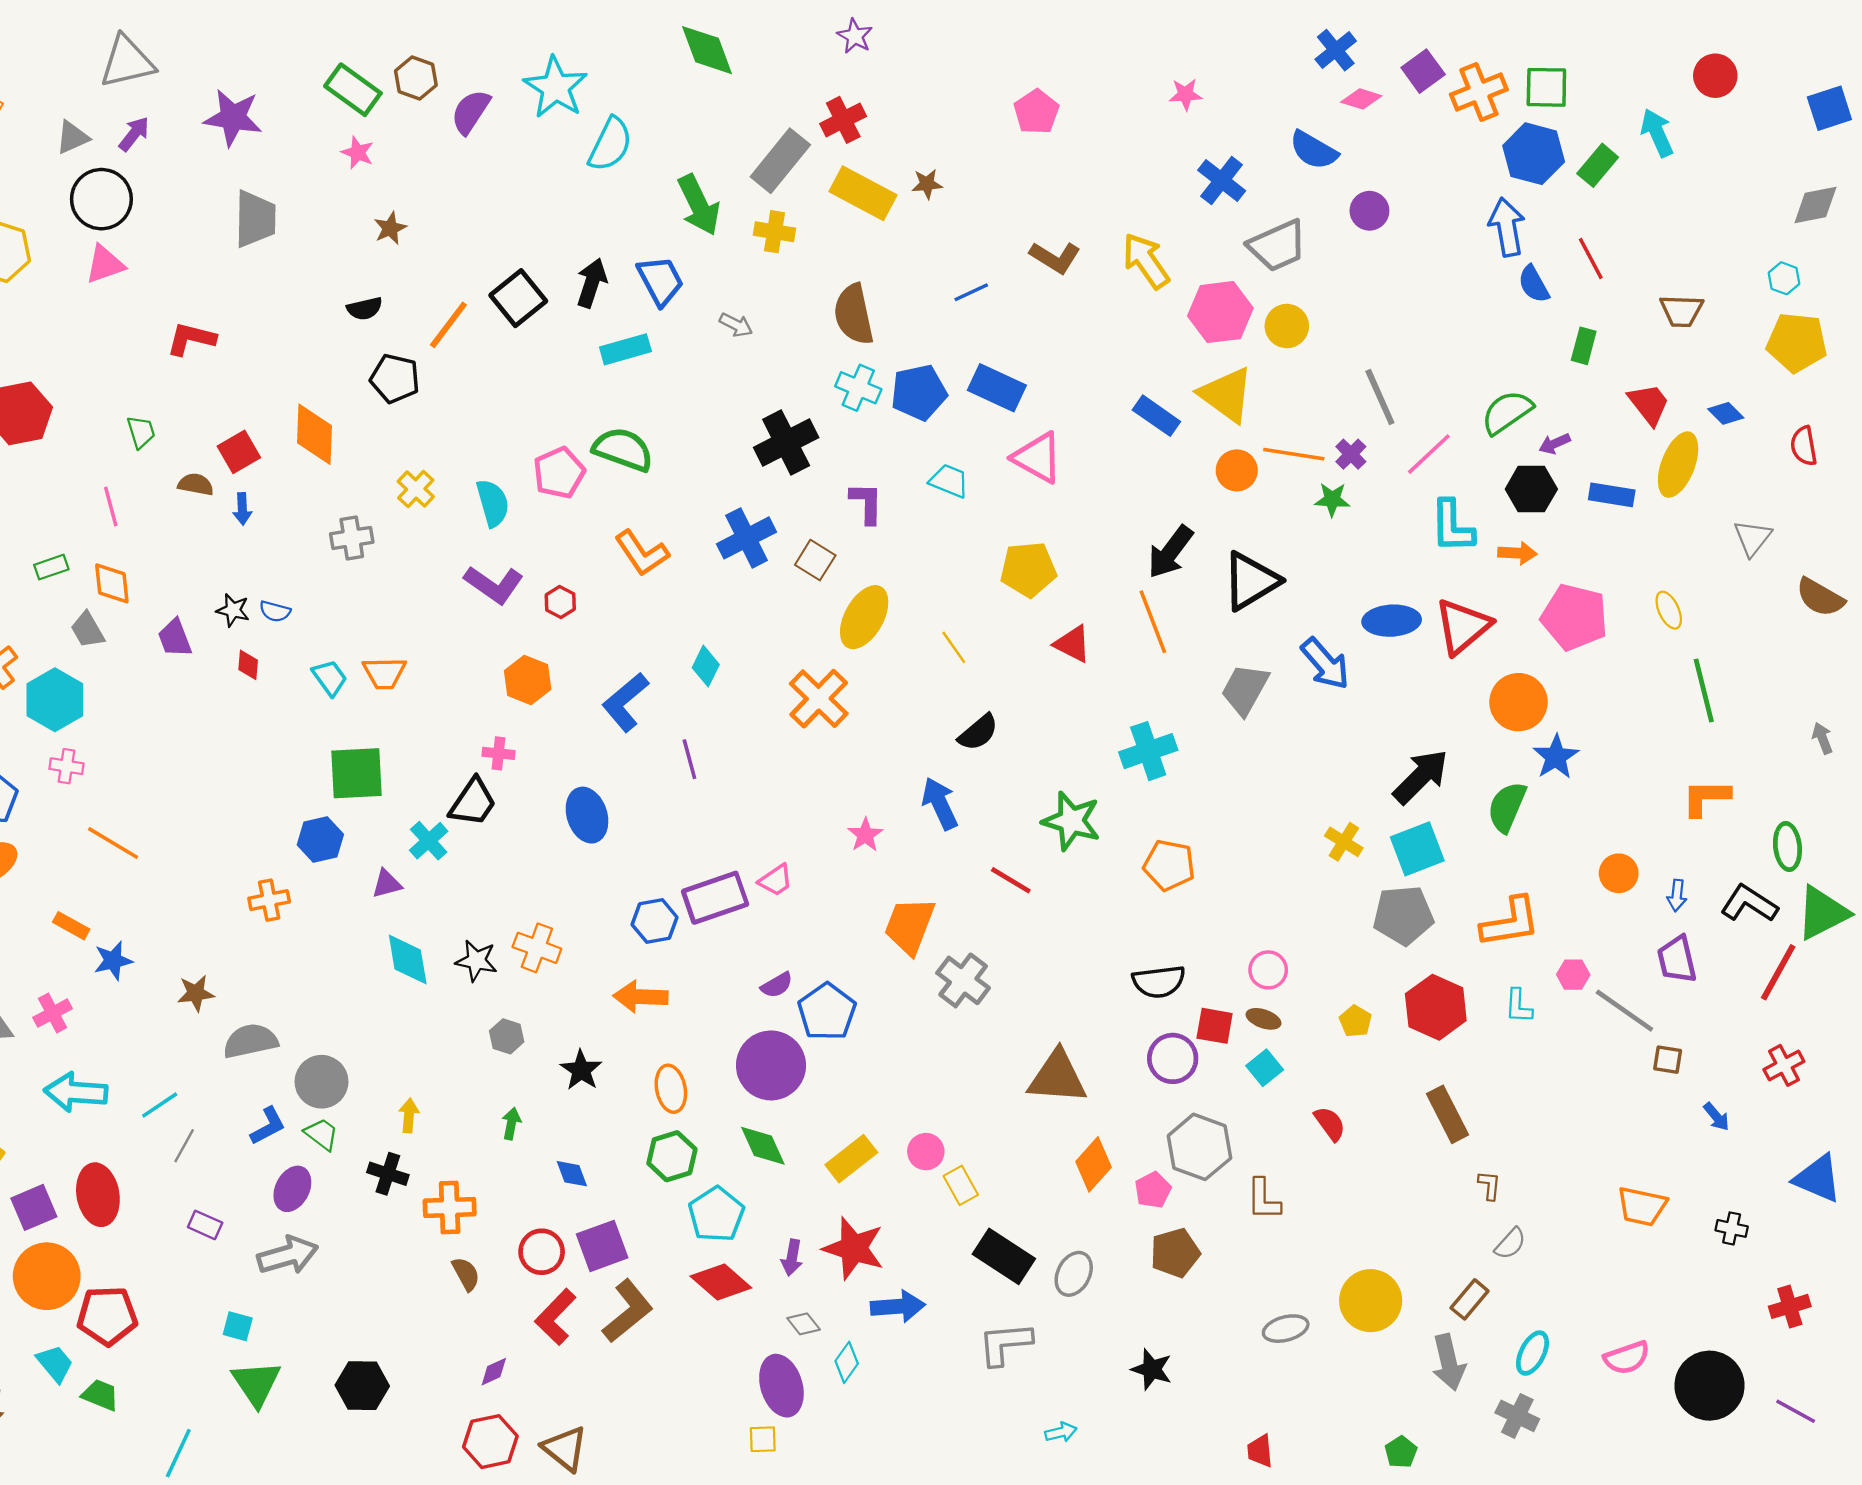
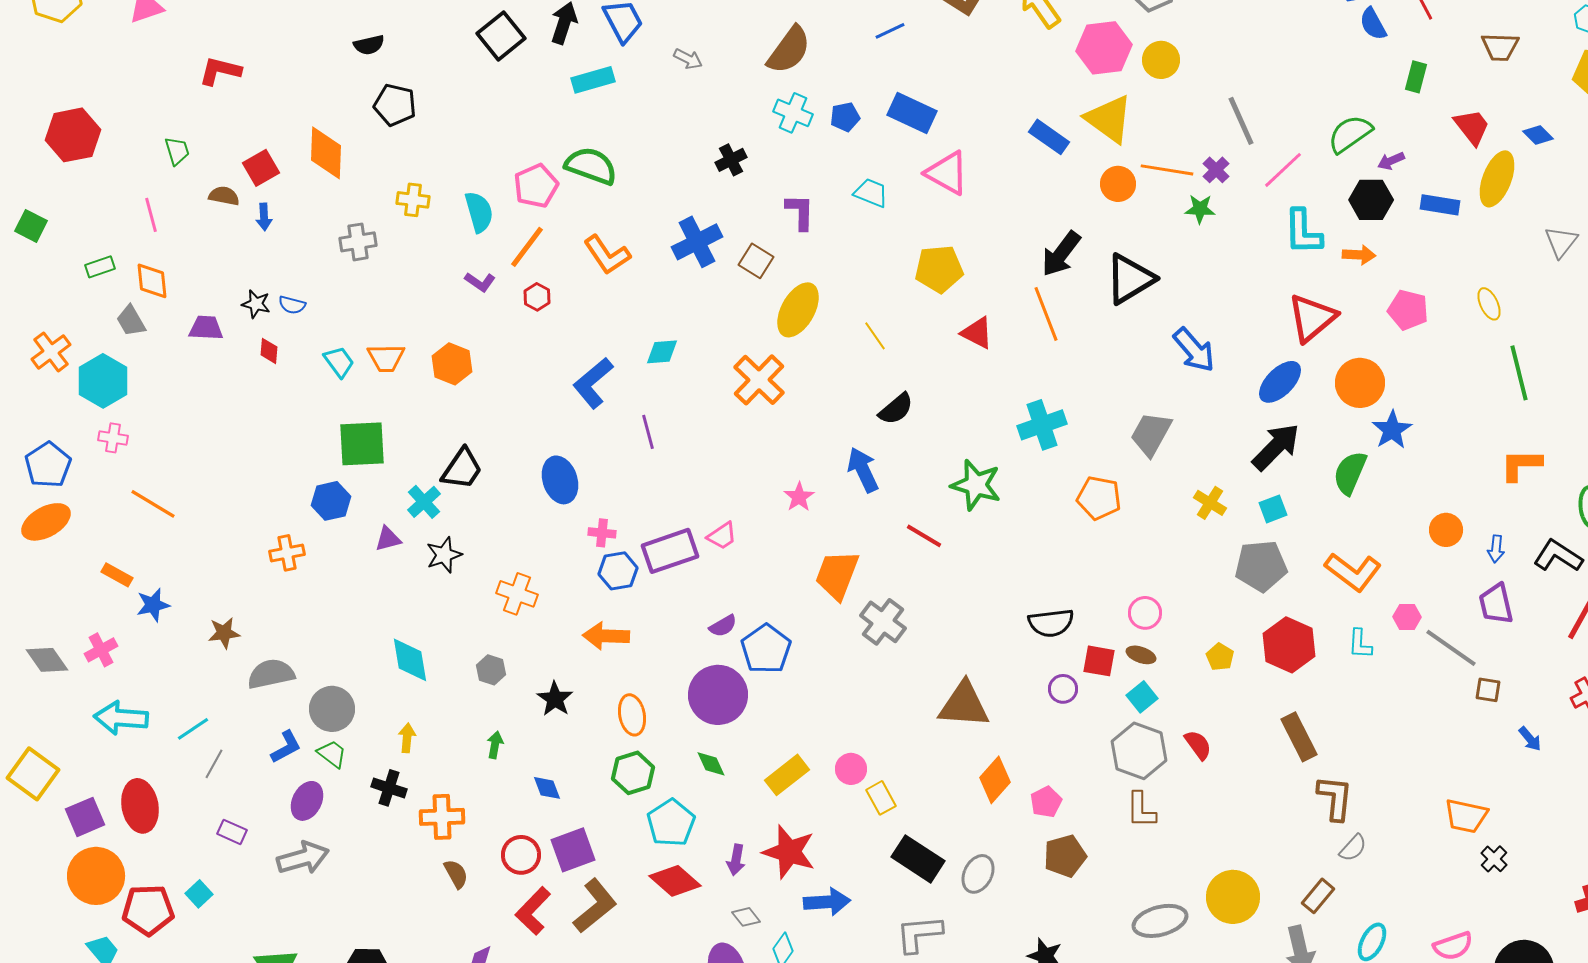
brown semicircle: (854, 314) -> (789, 50), turned -132
orange line: (448, 325) -> (527, 247), moved
blue pentagon: (919, 392) -> (845, 117), size x0.6
black cross: (786, 442) -> (731, 160), size x0.6
yellow cross: (416, 489) -> (413, 200), turned -36
purple L-shape: (494, 585) -> (480, 282), size x0.6
pink pentagon: (1574, 617) -> (1408, 310), size x0.7
blue ellipse: (1392, 621) -> (1280, 382), moved, turned -42
purple trapezoid: (175, 638) -> (206, 328), turned 114
cyan diamond: (706, 666) -> (662, 352), turned 60
orange hexagon: (528, 680) -> (452, 364), moved
gray trapezoid: (1245, 689) -> (1151, 434), moved
pink cross: (498, 753) -> (602, 533), moved
cyan square: (1417, 849) -> (1273, 509), size x0.6
orange pentagon: (1169, 865) -> (1099, 498), moved
orange L-shape: (1510, 922) -> (1353, 572), turned 46
cyan diamond: (408, 959) -> (410, 660), moved
black star: (476, 961) -> (444, 555), moved, turned -30
purple circle: (1173, 1058) -> (1063, 689), size x0.7
green diamond: (763, 1146) -> (711, 764), size x0.7
gray hexagon: (1199, 1147) -> (1139, 751), moved
brown L-shape: (1489, 1185) -> (1335, 798), size x1.8
black cross: (1732, 1228) -> (1494, 859), moved, turned 32
cyan square: (238, 1326) -> (199, 894), moved, turned 32
gray ellipse: (1286, 1329) -> (1160, 921), size x1.4

